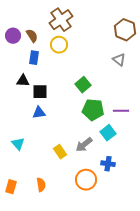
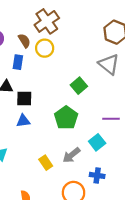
brown semicircle: (32, 36) -> (24, 41), moved
gray triangle: (119, 60) -> (109, 64), size x1.5
green square: (83, 85) -> (79, 86), moved
green pentagon: (93, 110) -> (66, 118), moved, turned 30

